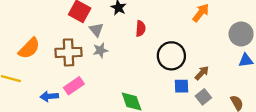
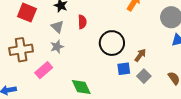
gray triangle: (96, 30) -> (57, 27), moved
gray star: (100, 50) -> (57, 47), moved
pink rectangle: (74, 86) -> (44, 70), moved

